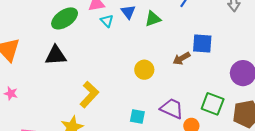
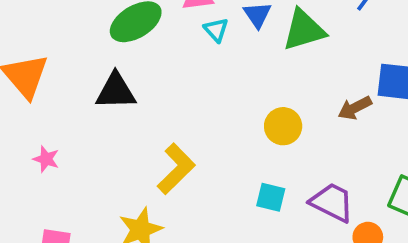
green triangle: (153, 19) -> (304, 30), size x1.4
pink star: (11, 93) -> (46, 159), moved
cyan square: (137, 116) -> (271, 197), moved

